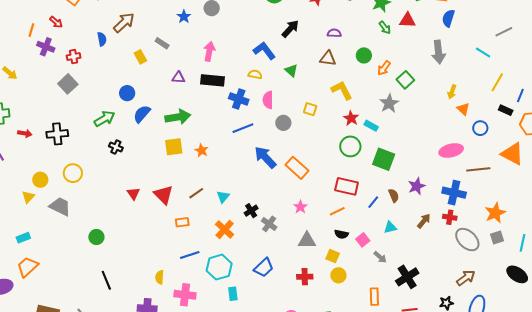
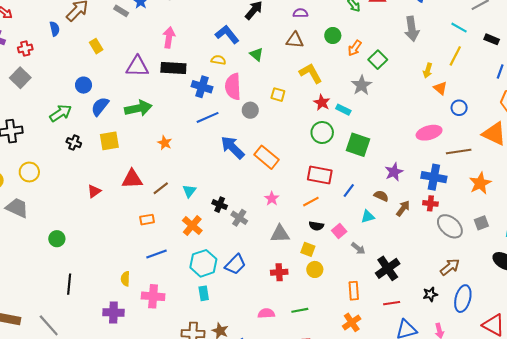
gray rectangle: (162, 43) -> (121, 11), moved
purple triangle: (178, 78) -> (137, 66), size x1.6
yellow line: (497, 82) -> (455, 56), moved
pink semicircle: (268, 100) -> (233, 87), size x1.4
black rectangle: (506, 110) -> (492, 39), moved
yellow square: (174, 147) -> (109, 141), moved
red triangle: (133, 194) -> (94, 191), turned 32
red triangle: (164, 195) -> (132, 179), moved, turned -45
brown semicircle: (394, 195) -> (381, 196), moved, turned -40
black cross: (251, 211) -> (220, 205), turned -32
orange star: (495, 213) -> (480, 183), moved
cyan hexagon: (219, 267) -> (203, 263), moved
black line: (106, 280) -> (69, 284), turned 30

